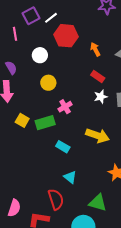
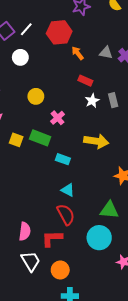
red hexagon: (66, 36) -> (59, 32), moved
white circle: (40, 55) -> (20, 57), moved
green rectangle: (45, 123) -> (40, 138), turned 48
cyan triangle: (70, 177) -> (68, 190), moved

